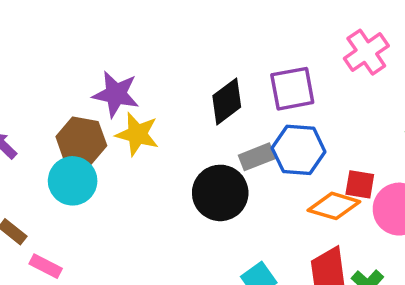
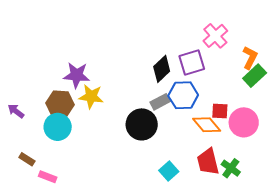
purple square: (292, 89) -> (192, 62), moved
black diamond: (227, 101) -> (162, 69), moved
orange diamond: (334, 206) -> (207, 125), turned 40

